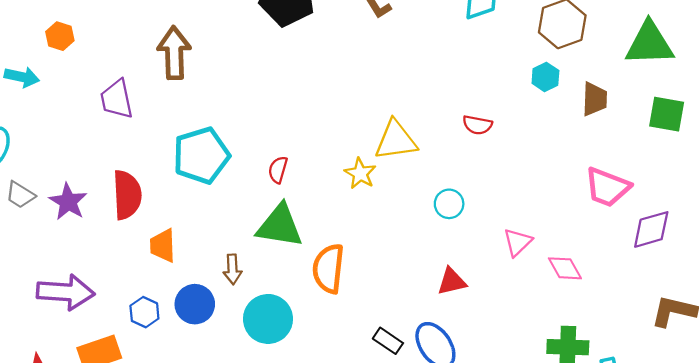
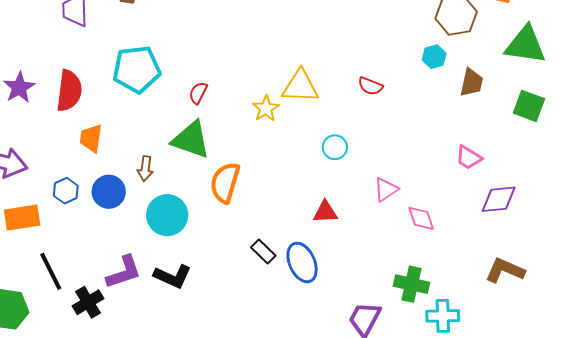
pink trapezoid: (607, 187) -> (469, 158), size x0.7

